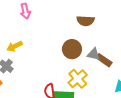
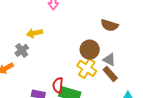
brown rectangle: (104, 60) -> (110, 74), moved
yellow cross: (78, 79) -> (87, 68), moved, turned -30

